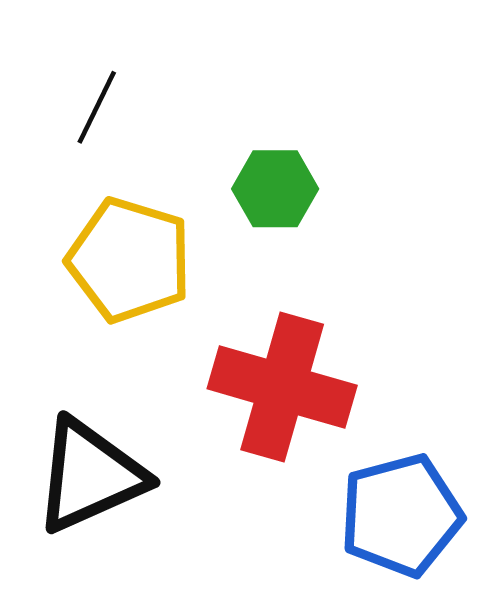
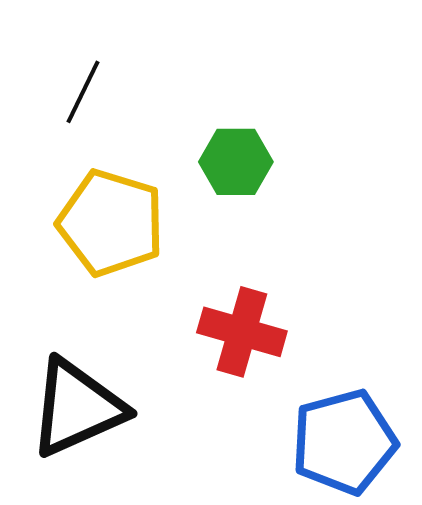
red cross: (282, 387) -> (242, 332), size x0.7

